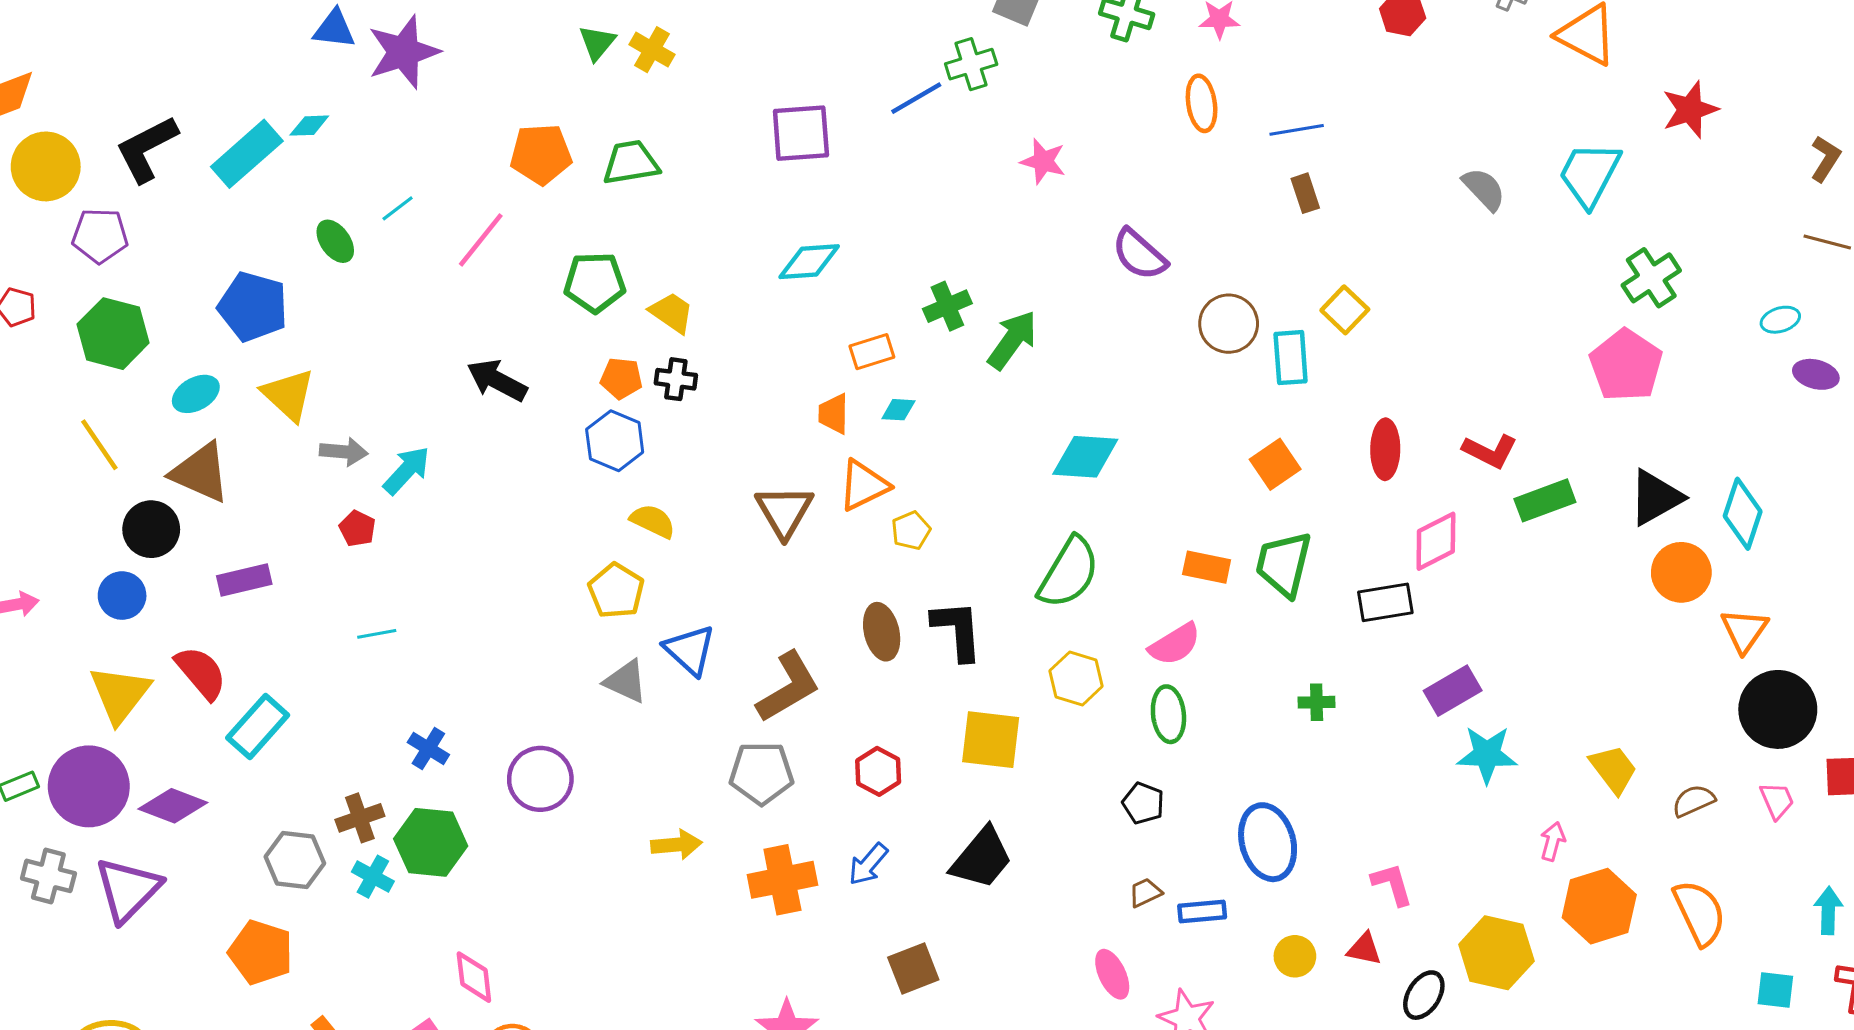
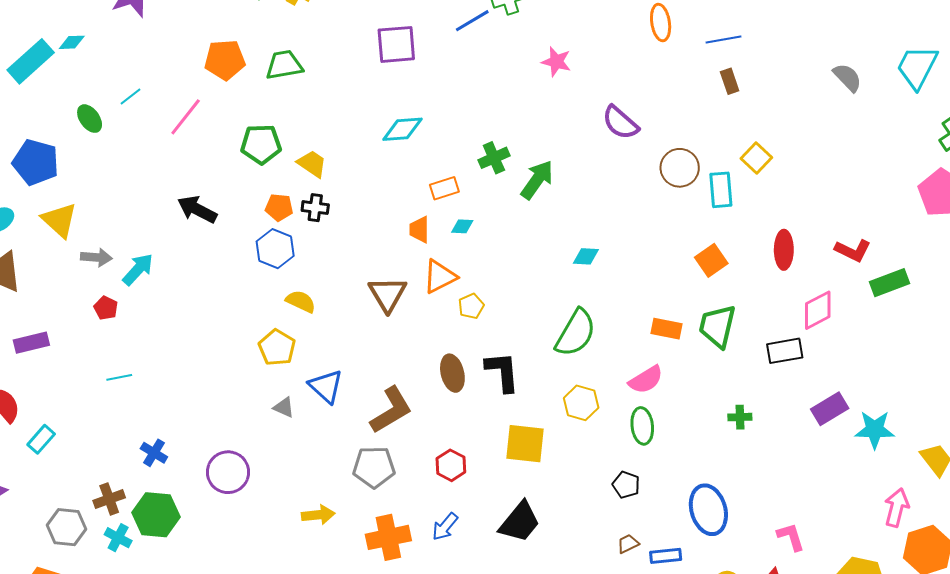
cyan diamond: (1085, 457) -> (586, 256), size x0.6
gray triangle: (626, 681) -> (284, 407), size x0.7
cyan rectangle: (258, 727) -> (41, 439), size x0.7
cyan star: (1487, 754) -> (875, 430), moved
pink arrow: (1553, 841) -> (897, 508), size x1.5

